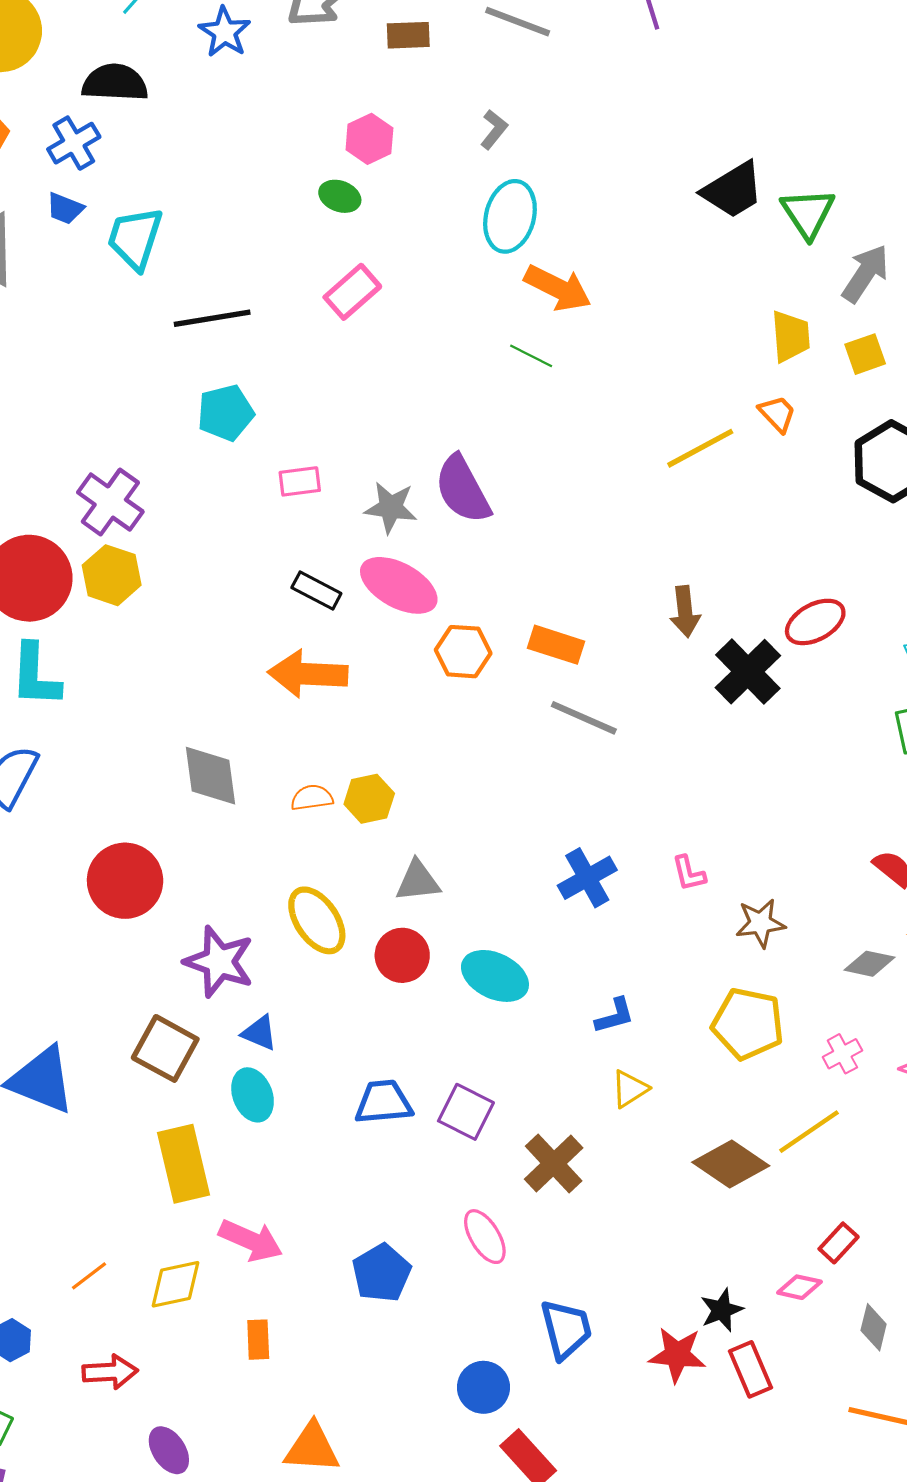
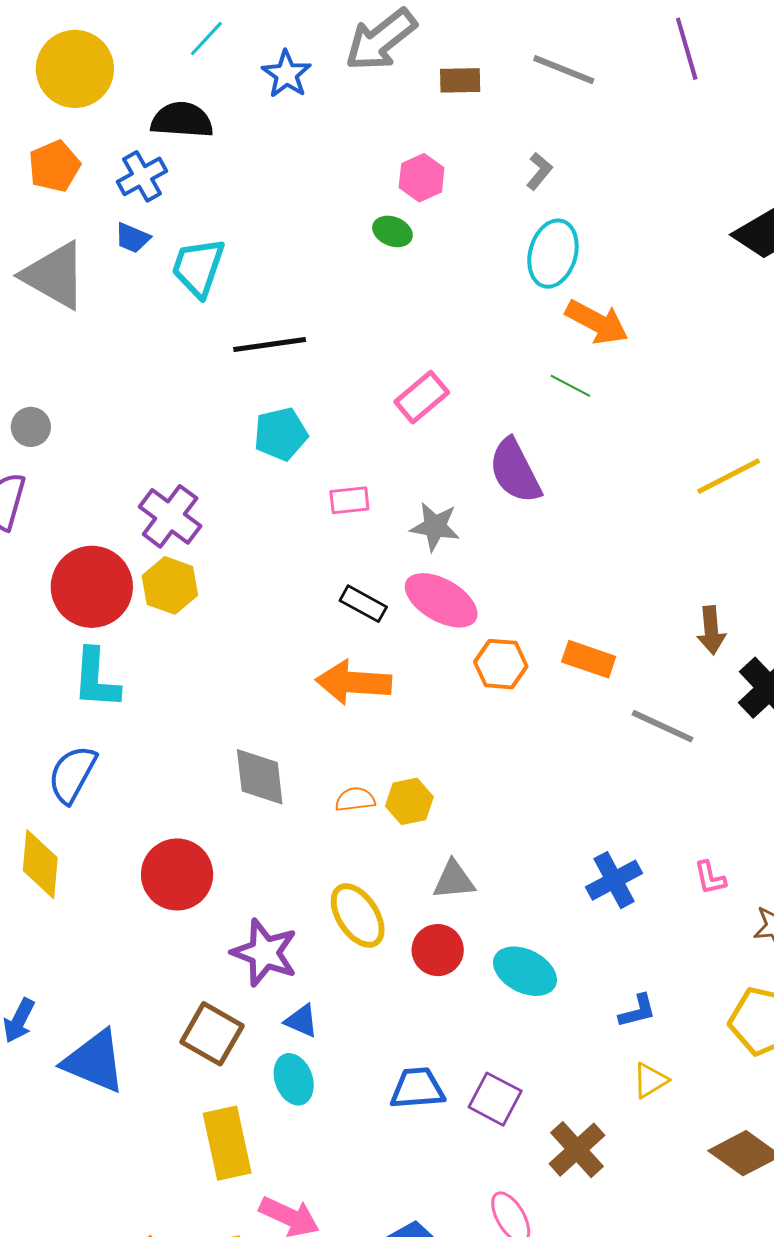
pink rectangle: (352, 292) -> (422, 397), moved
purple semicircle: (463, 489) -> (515, 471), moved
gray line: (584, 718) -> (663, 726), moved

